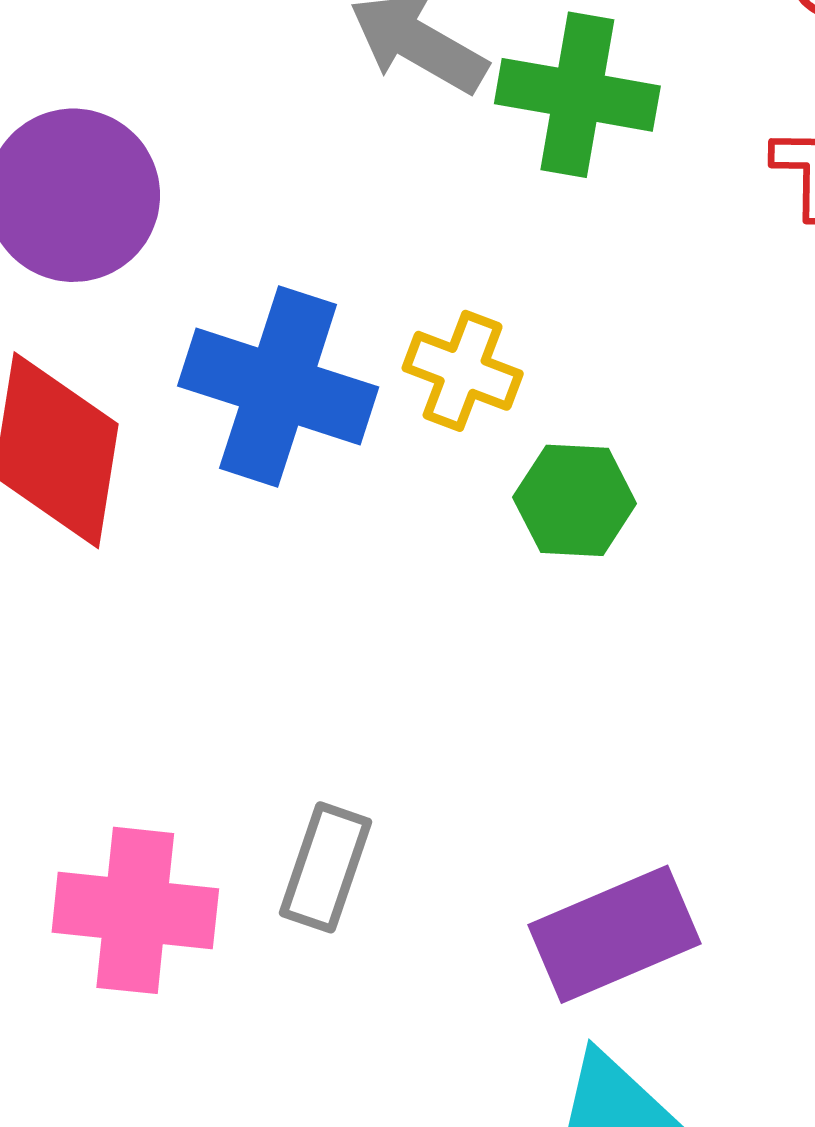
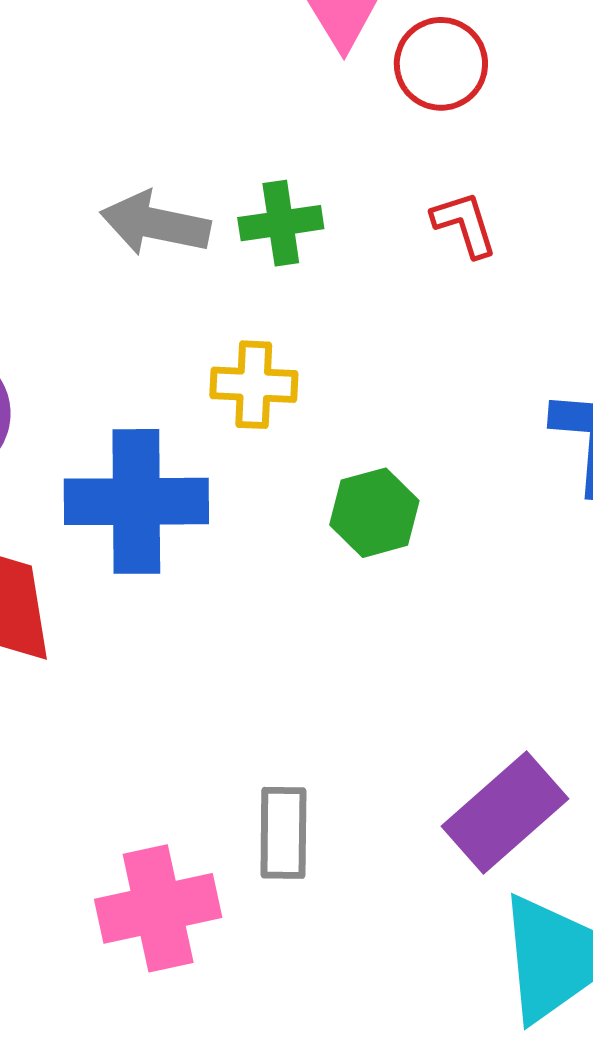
green cross: (577, 95) -> (281, 223), size x0.7
yellow cross: (463, 371) -> (254, 385), moved

